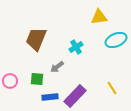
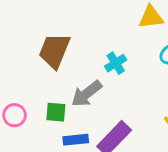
gray arrow: (57, 67) -> (87, 94), size x1.5

